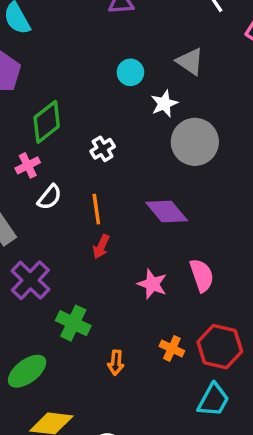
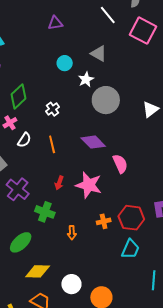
red arrow: (101, 247) -> (59, 183), moved
pink semicircle: (202, 275) -> (120, 164), moved
pink star: (152, 284) -> (89, 185), size x1.5
orange cross: (172, 348) -> (104, 221), turned -32

